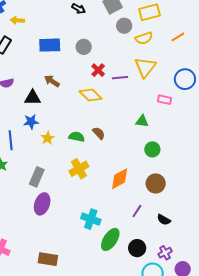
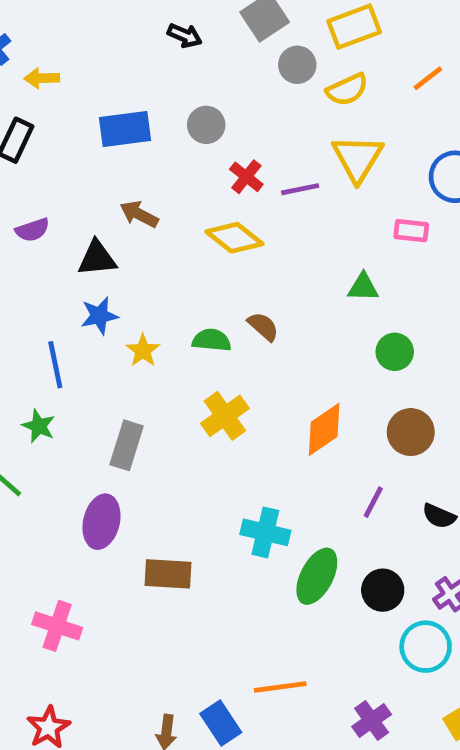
purple ellipse: (42, 204) -> (101, 522), moved
brown rectangle: (48, 259) -> (168, 574), moved

